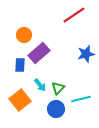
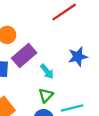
cyan arrow: (40, 85) -> (47, 71), moved

